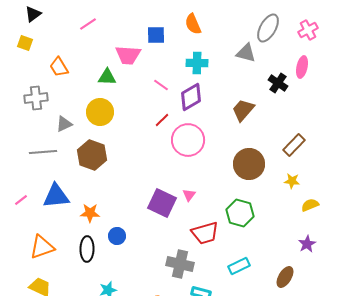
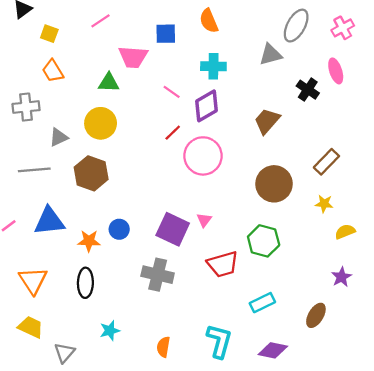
pink line: (88, 24) -> (101, 21), moved
yellow square: (25, 43) -> (49, 34), moved
gray triangle: (246, 53) -> (271, 55), turned -30
pink ellipse: (302, 67) -> (336, 71), turned -30
blue circle: (117, 236) -> (119, 229), moved
orange triangle: (42, 247) -> (33, 280), turned -44
gray cross: (180, 264) -> (158, 275), moved

